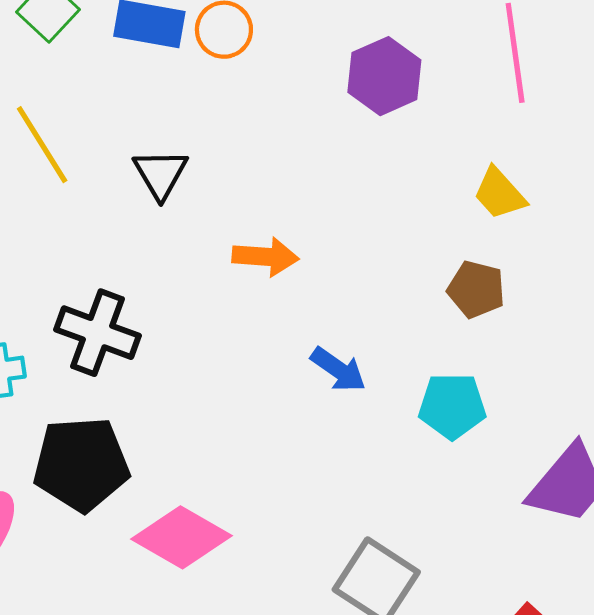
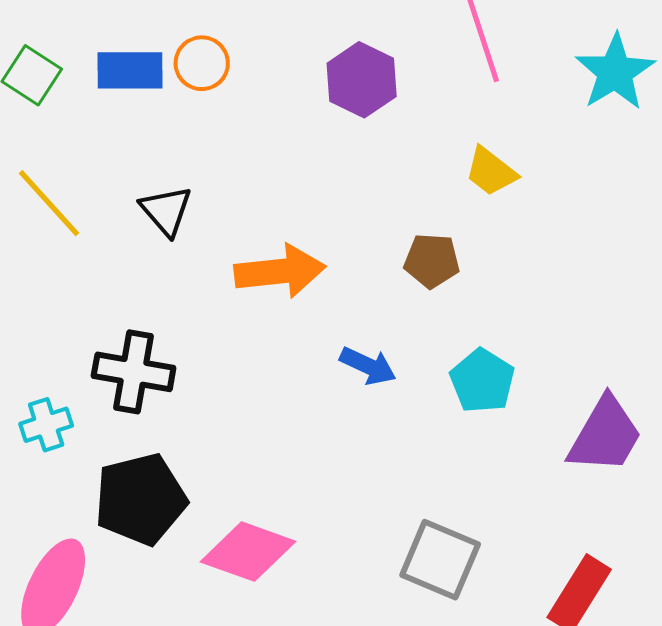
orange arrow: (266, 257) -> (280, 271), size x1.4
brown pentagon: (476, 289) -> (432, 261), moved
cyan pentagon: (452, 406) -> (482, 381), turned -30

